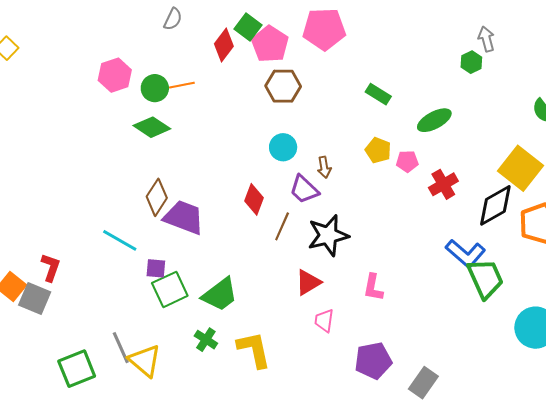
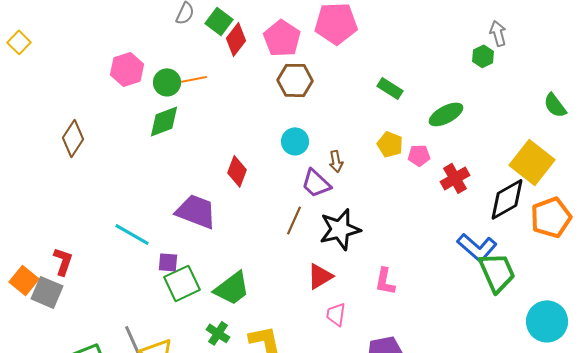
green square: (248, 27) -> (219, 21), moved
green diamond: (152, 127) -> (164, 121), turned -54
brown diamond: (157, 197) -> (73, 138), moved
red diamond: (254, 199) -> (237, 171), moved

